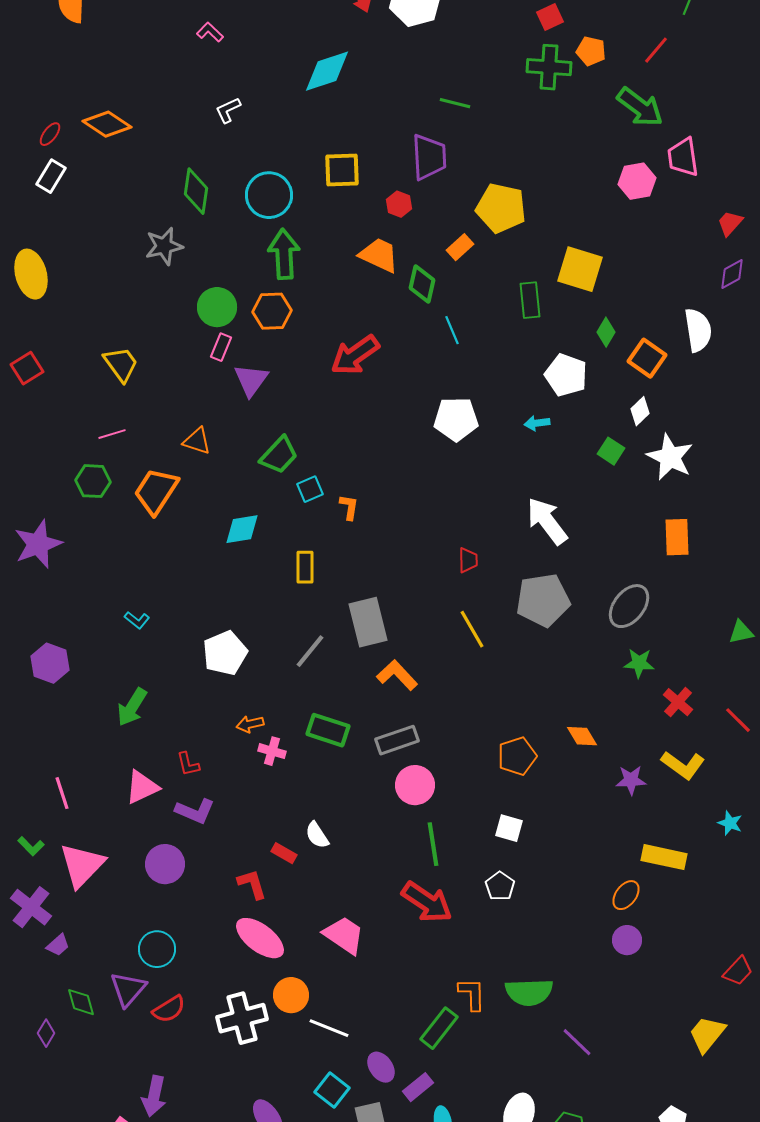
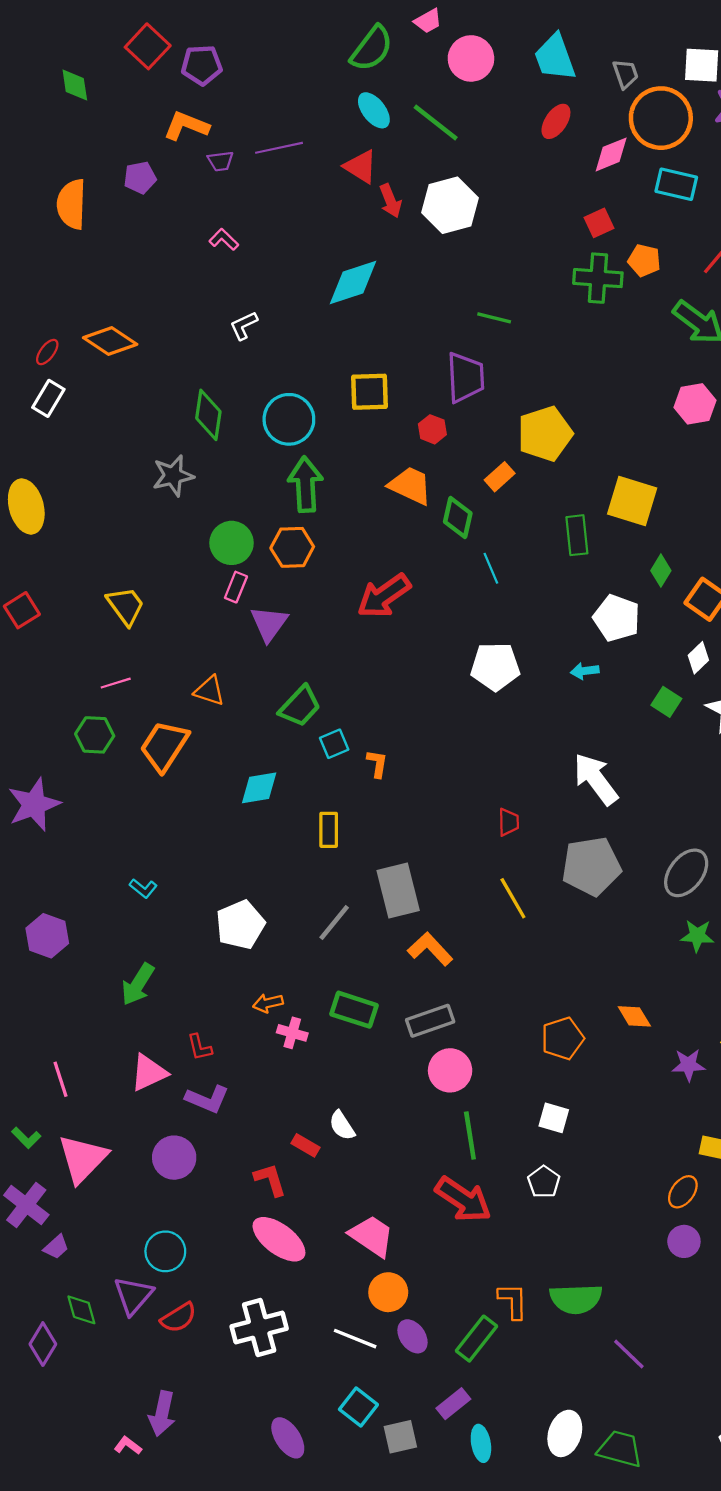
yellow pentagon: (501, 208) -> (545, 434), turned -30
orange circle: (291, 995) -> (388, 1292), moved
purple diamond: (46, 1033) -> (43, 1344), size x1.4
purple ellipse: (381, 1067) -> (413, 1336), moved

